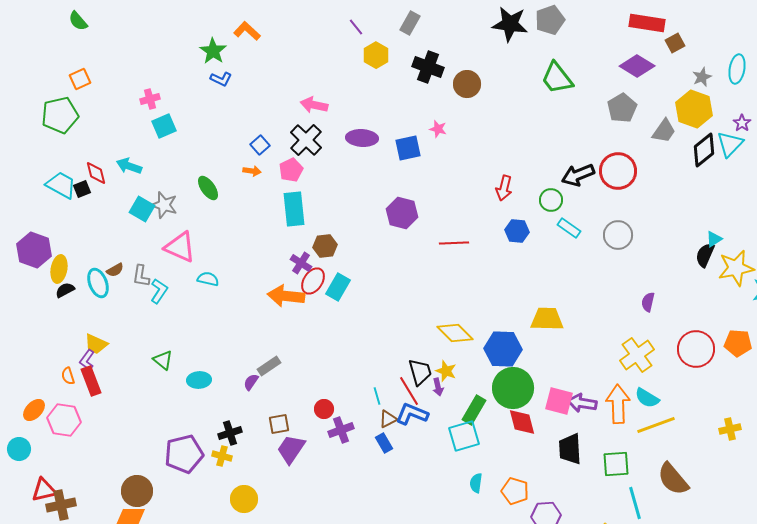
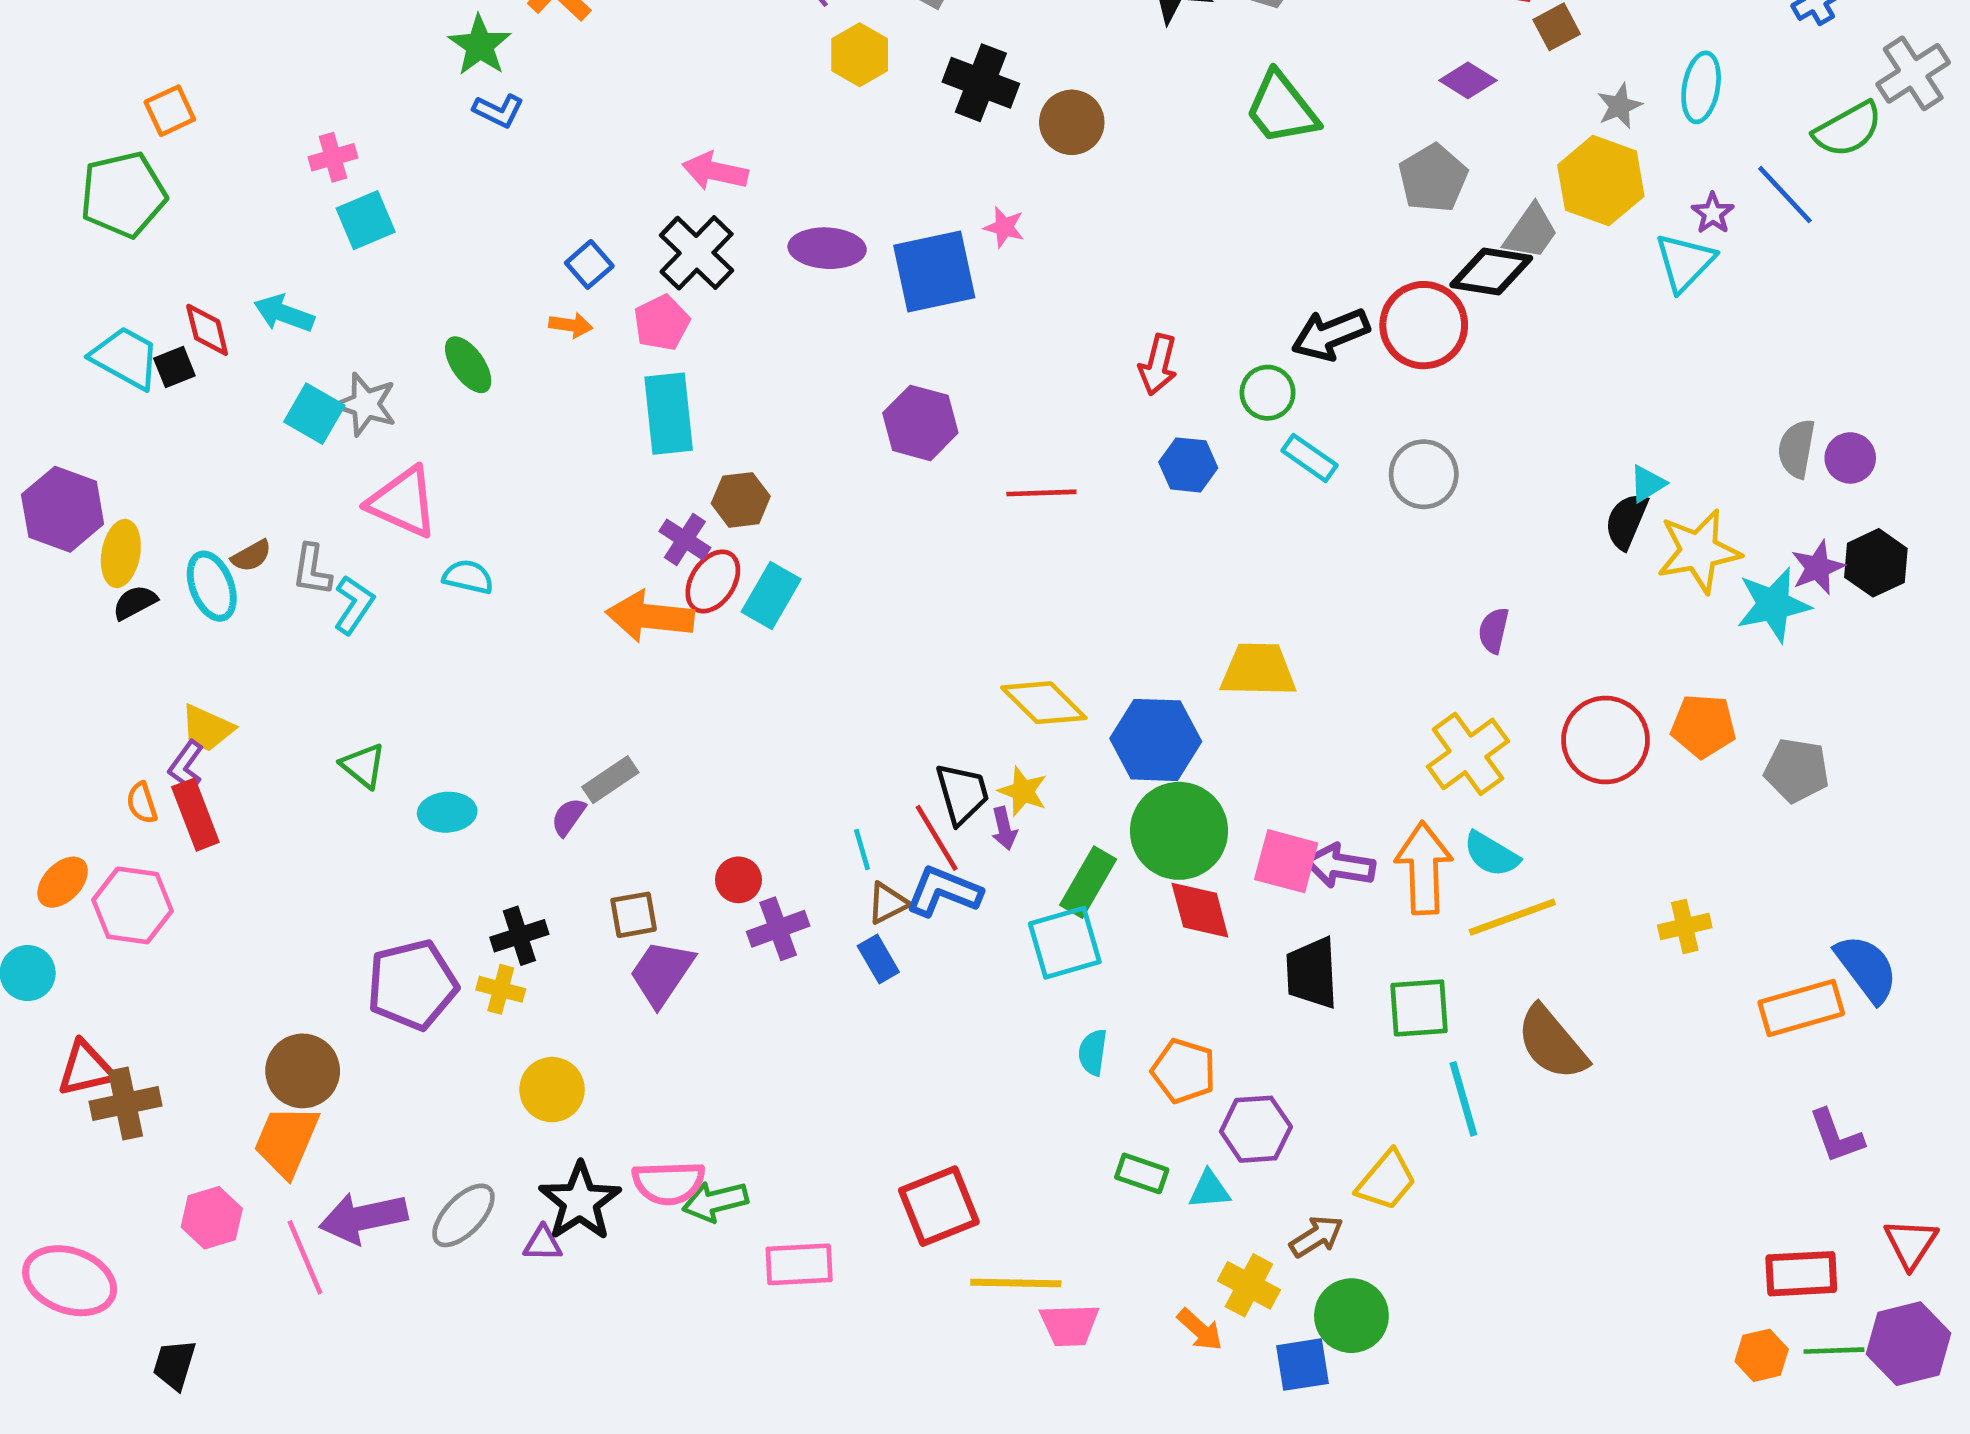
purple diamond: (637, 66) -> (1468, 80), size x0.7
blue square: (408, 148) -> (934, 271), size x1.4
black diamond: (704, 150) -> (1491, 271), moved, turned 48

